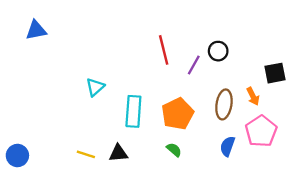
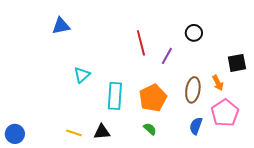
blue triangle: (36, 30) -> (61, 26), moved
black circle: (218, 51) -> (194, 33), moved

